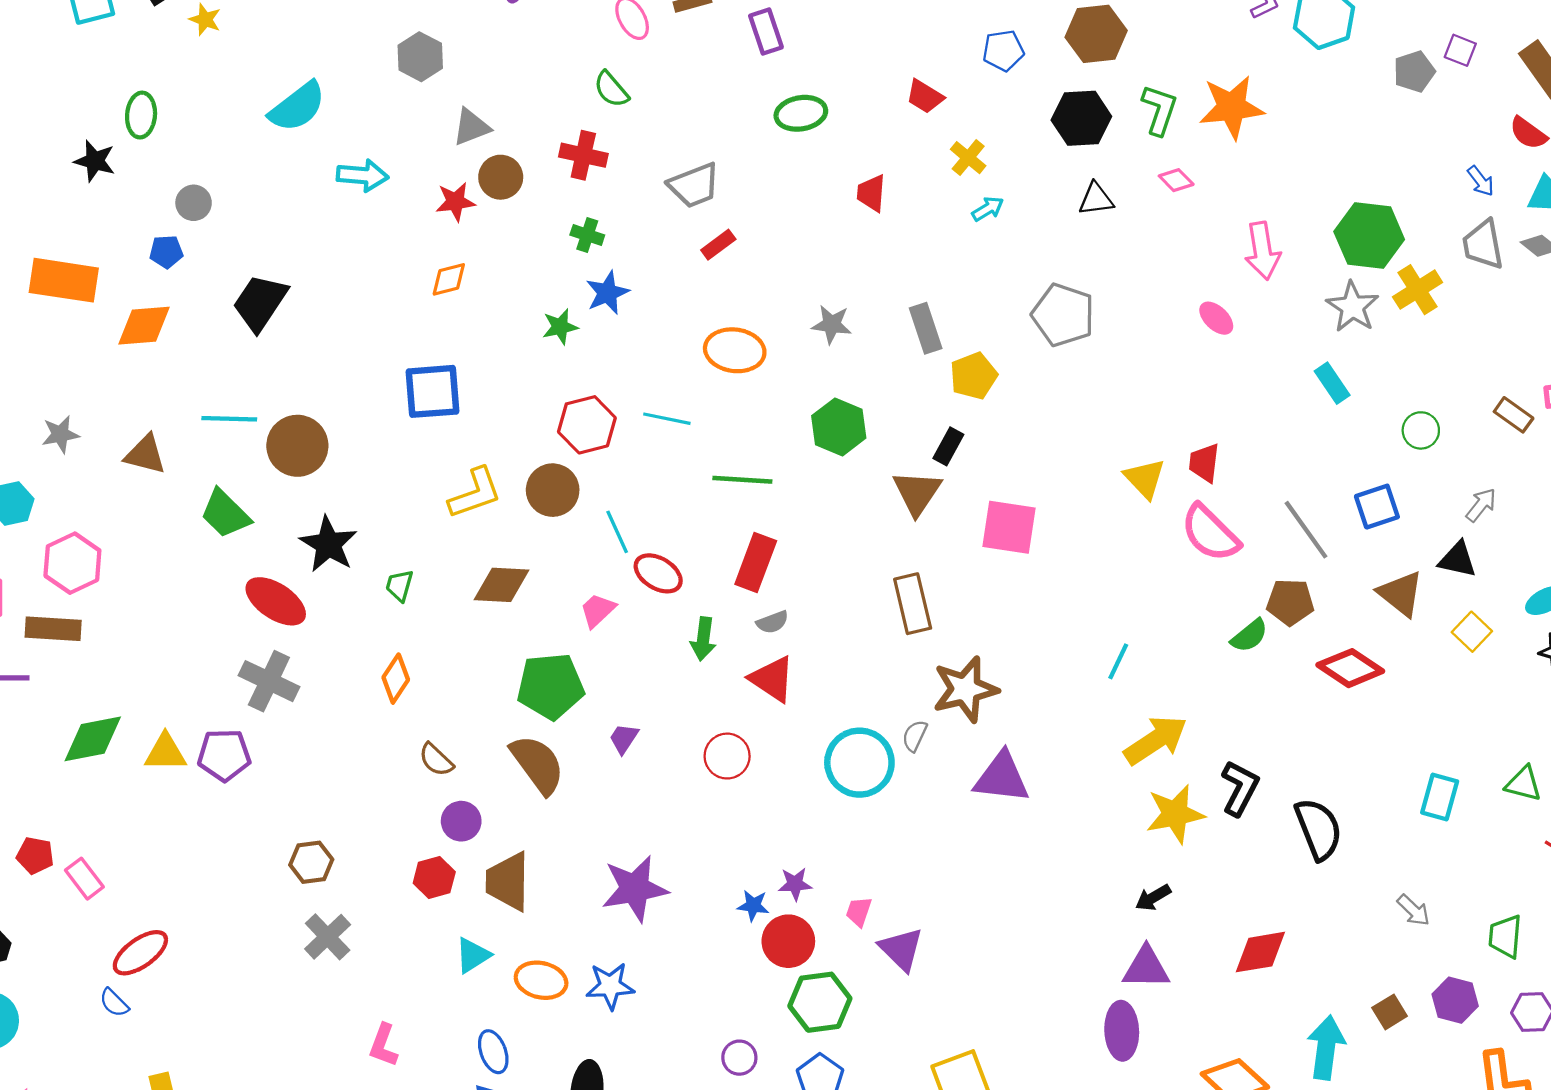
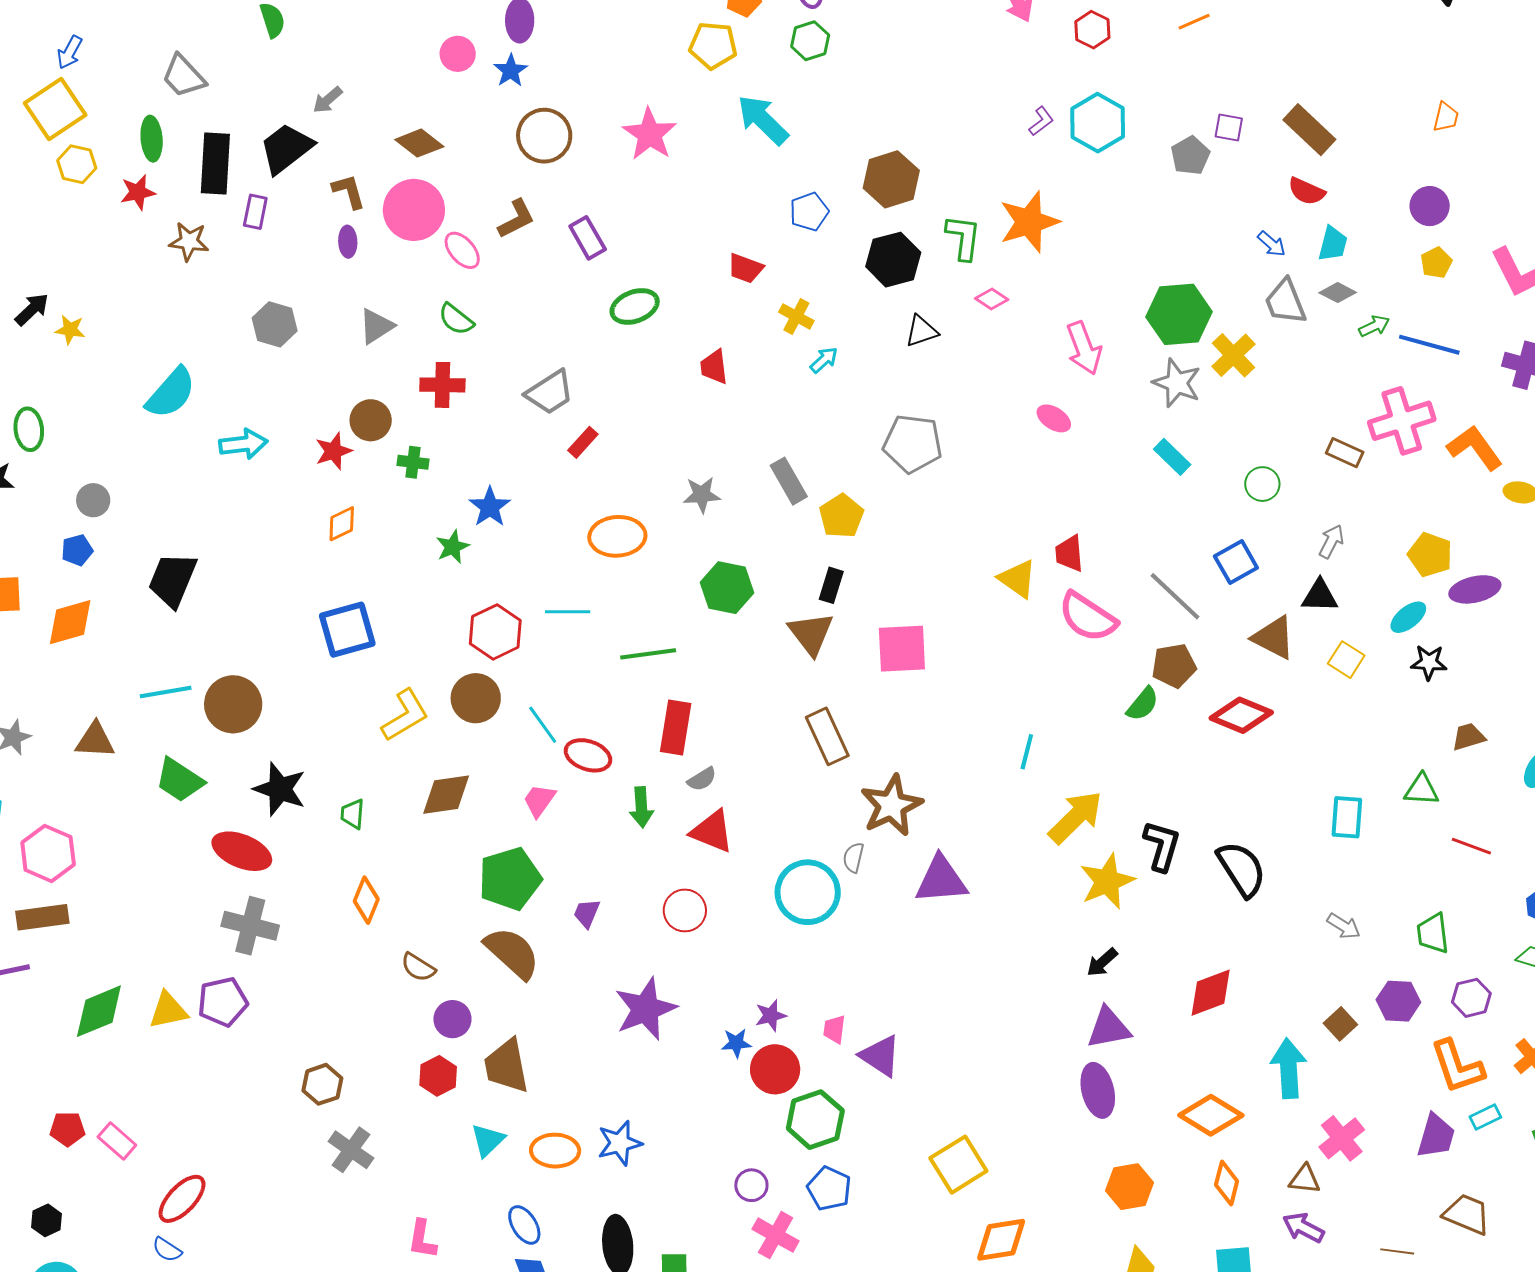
gray triangle: (471, 127) -> (376, 326), moved
green cross: (587, 235) -> (413, 462), moved
purple star: (635, 889) -> (645, 1009), moved

